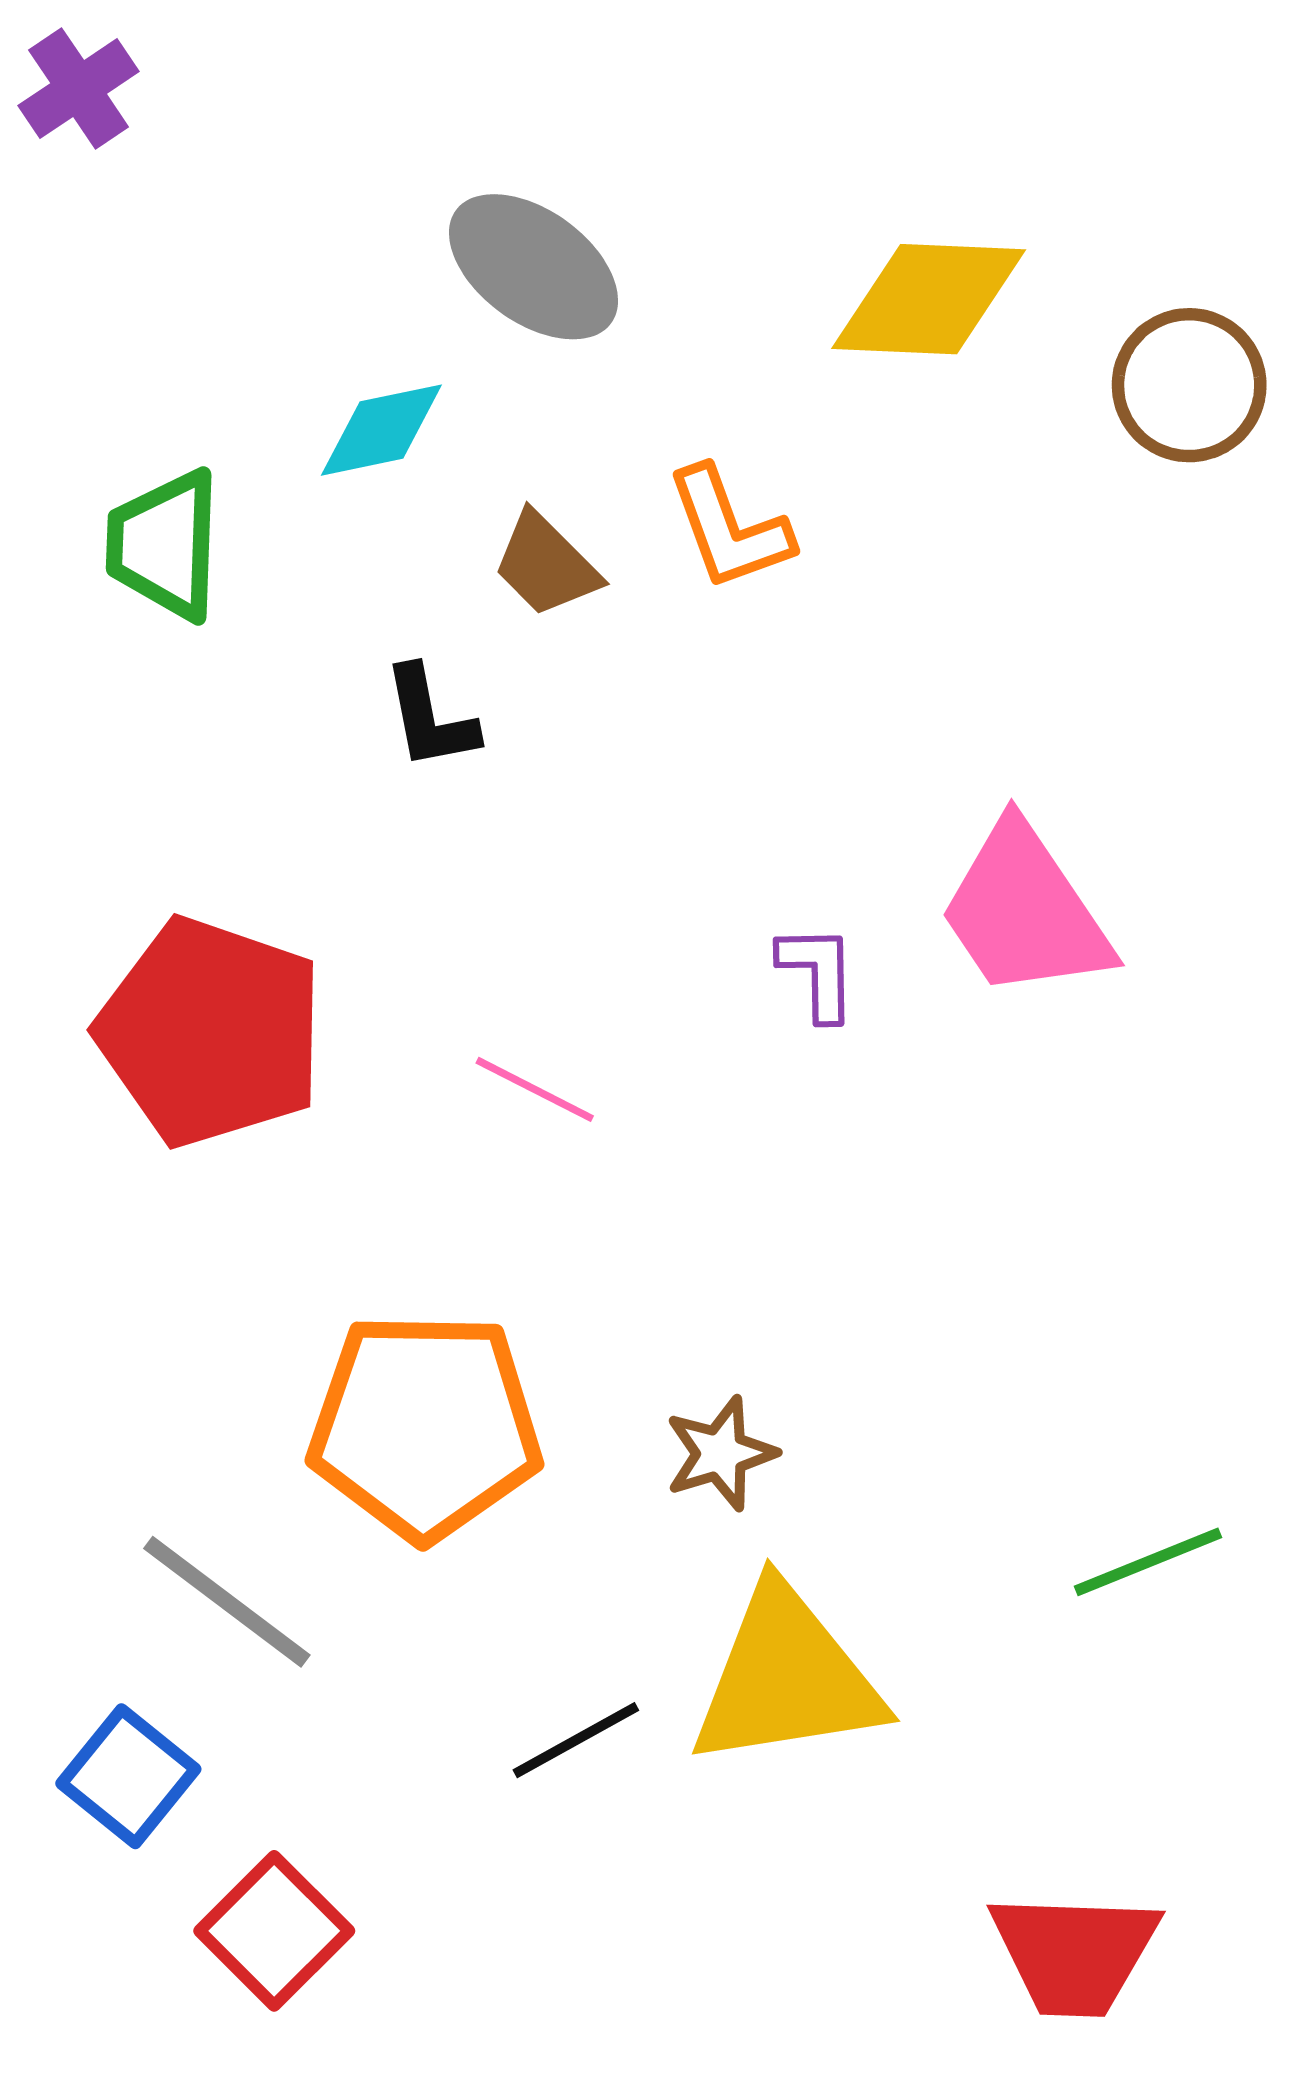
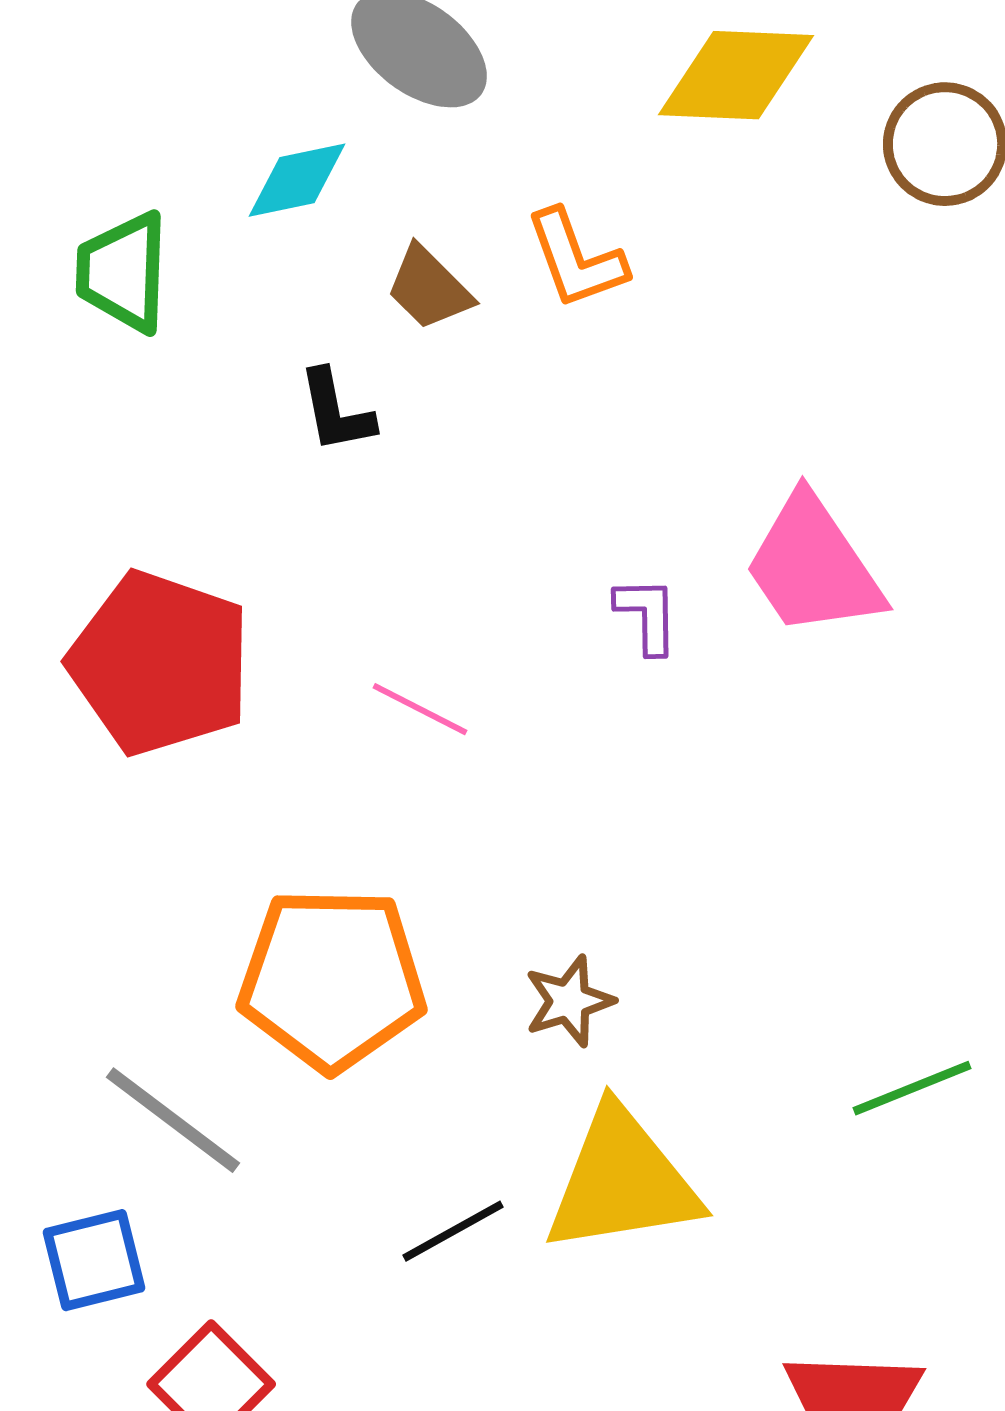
blue square: (128, 1776) -> (94, 1260), turned 37

